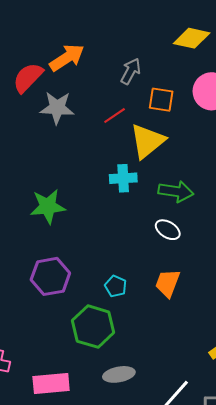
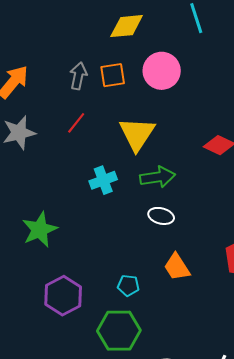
orange square: (161, 100) -> (113, 75), moved
yellow triangle: (147, 141) -> (137, 134), moved
orange trapezoid: (168, 283) -> (177, 267), turned -36

